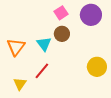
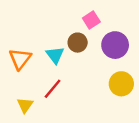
pink square: (61, 13) -> (91, 20), moved
purple circle: (91, 15) -> (115, 45), moved

